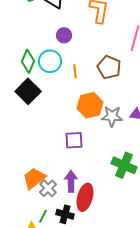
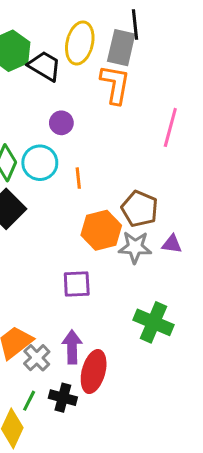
brown pentagon: (109, 67) -> (140, 209), moved

